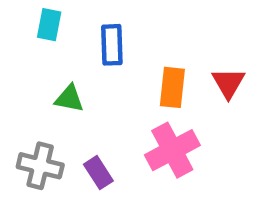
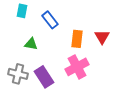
blue rectangle: (112, 45) -> (50, 20), turned -36
purple rectangle: (98, 173) -> (44, 77), size x1.5

